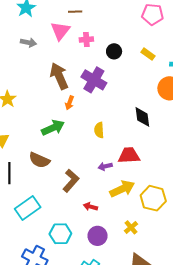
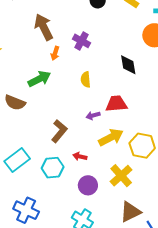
purple cross: (94, 80) -> (81, 41), moved, size x0.7
brown semicircle: (39, 160) -> (15, 103), moved
yellow cross: (131, 227) -> (121, 176), size x1.6
cyan hexagon: (60, 234) -> (53, 168), moved

